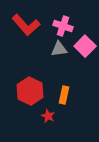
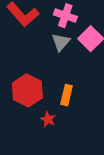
gray triangle: (59, 49) -> (61, 42), turned -42

